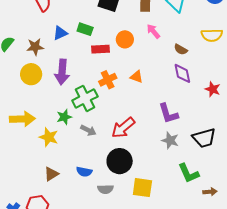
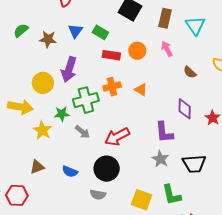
blue triangle: (60, 33) -> (75, 31), turned -42
purple diamond: (182, 73) -> (185, 109), moved
yellow circle: (31, 74) -> (43, 83), moved
yellow square: (142, 188) -> (142, 200), moved
gray semicircle: (106, 189) -> (98, 195), moved

